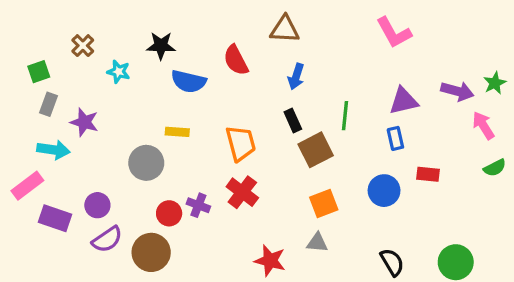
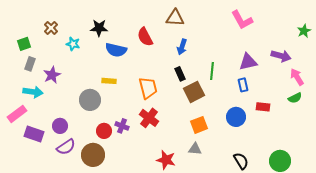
green star: (495, 83) -> (304, 31), moved
purple star: (84, 122) -> (52, 75), turned 30
green semicircle: (495, 168) -> (295, 98), moved

